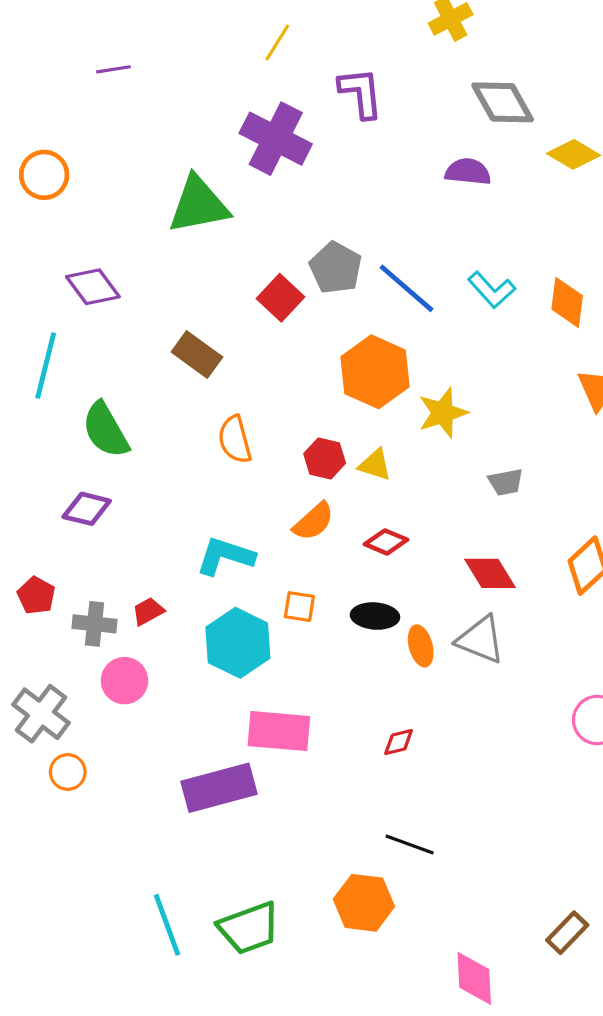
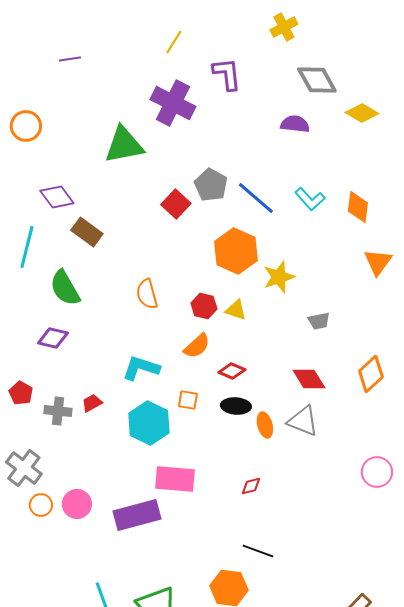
brown rectangle: (197, 354) -> (87, 232), moved
red diamond: (386, 542) -> (232, 371), moved
pink circle: (124, 681) -> (77, 504), moved

